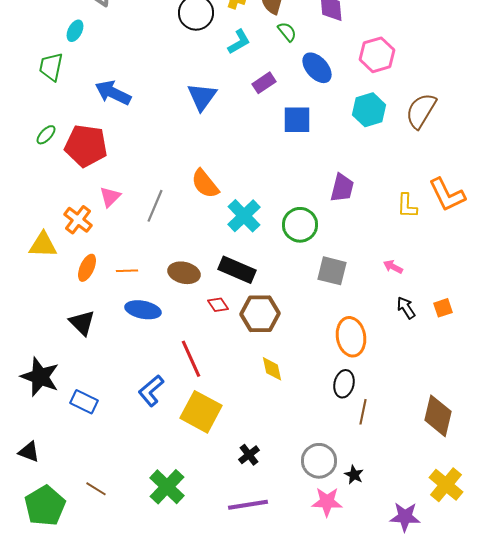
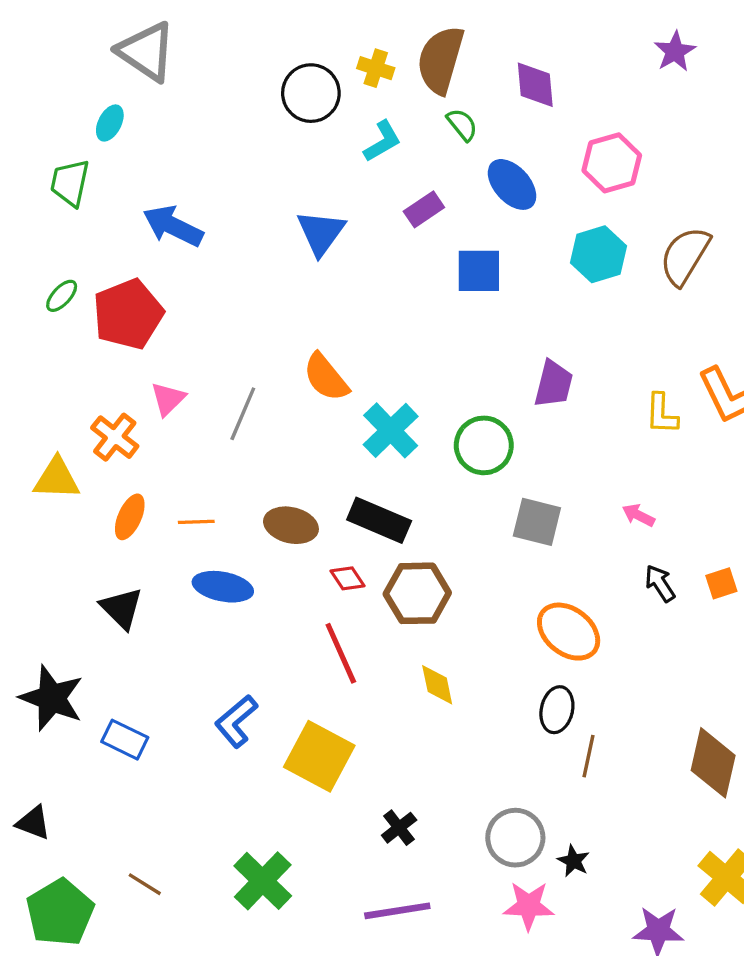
red pentagon: (86, 146) -> (128, 314), turned -30
orange ellipse: (351, 337) -> (569, 632), turned -42
red line: (191, 359) -> (341, 653), moved

